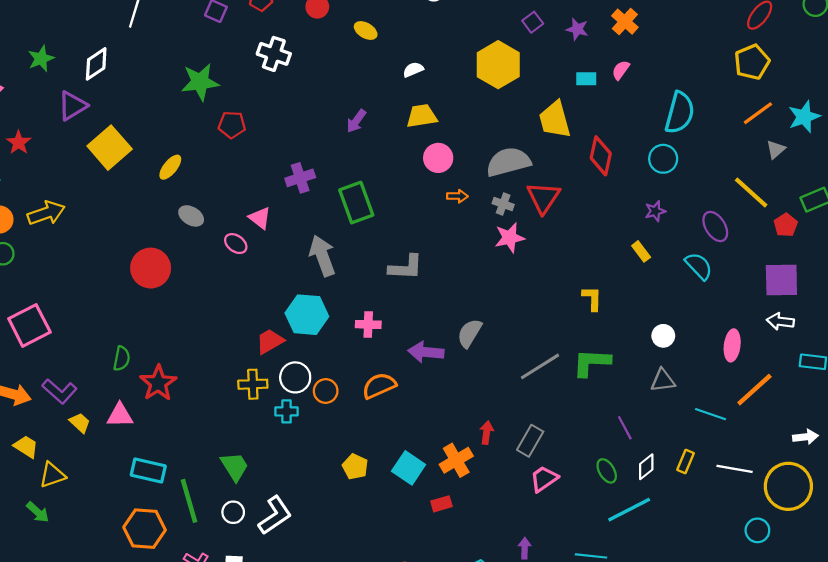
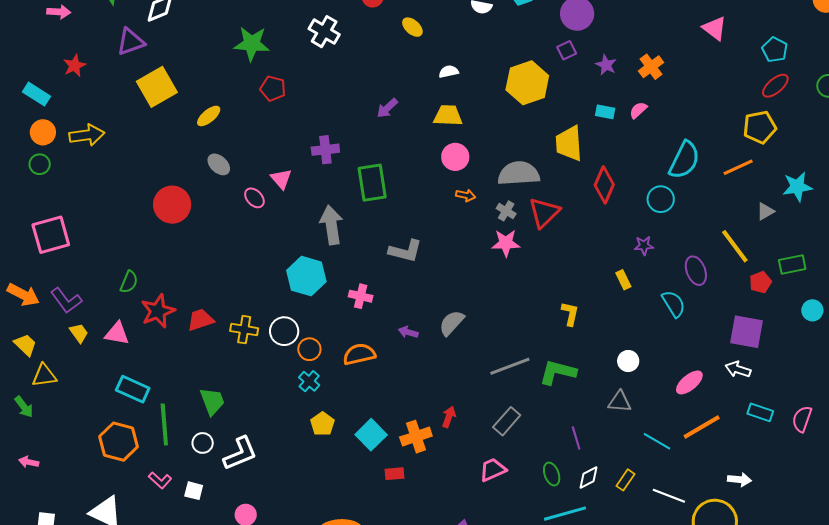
orange line: (758, 113) -> (738, 167), moved
red trapezoid: (270, 341) -> (201, 320), moved
pink ellipse: (732, 345) -> (689, 382), turned 32
purple arrow: (426, 352) -> (408, 332), size x0.6
cyan cross: (287, 411) -> (309, 381), moved, turned 30
gray rectangle: (530, 441) -> (507, 421), moved

